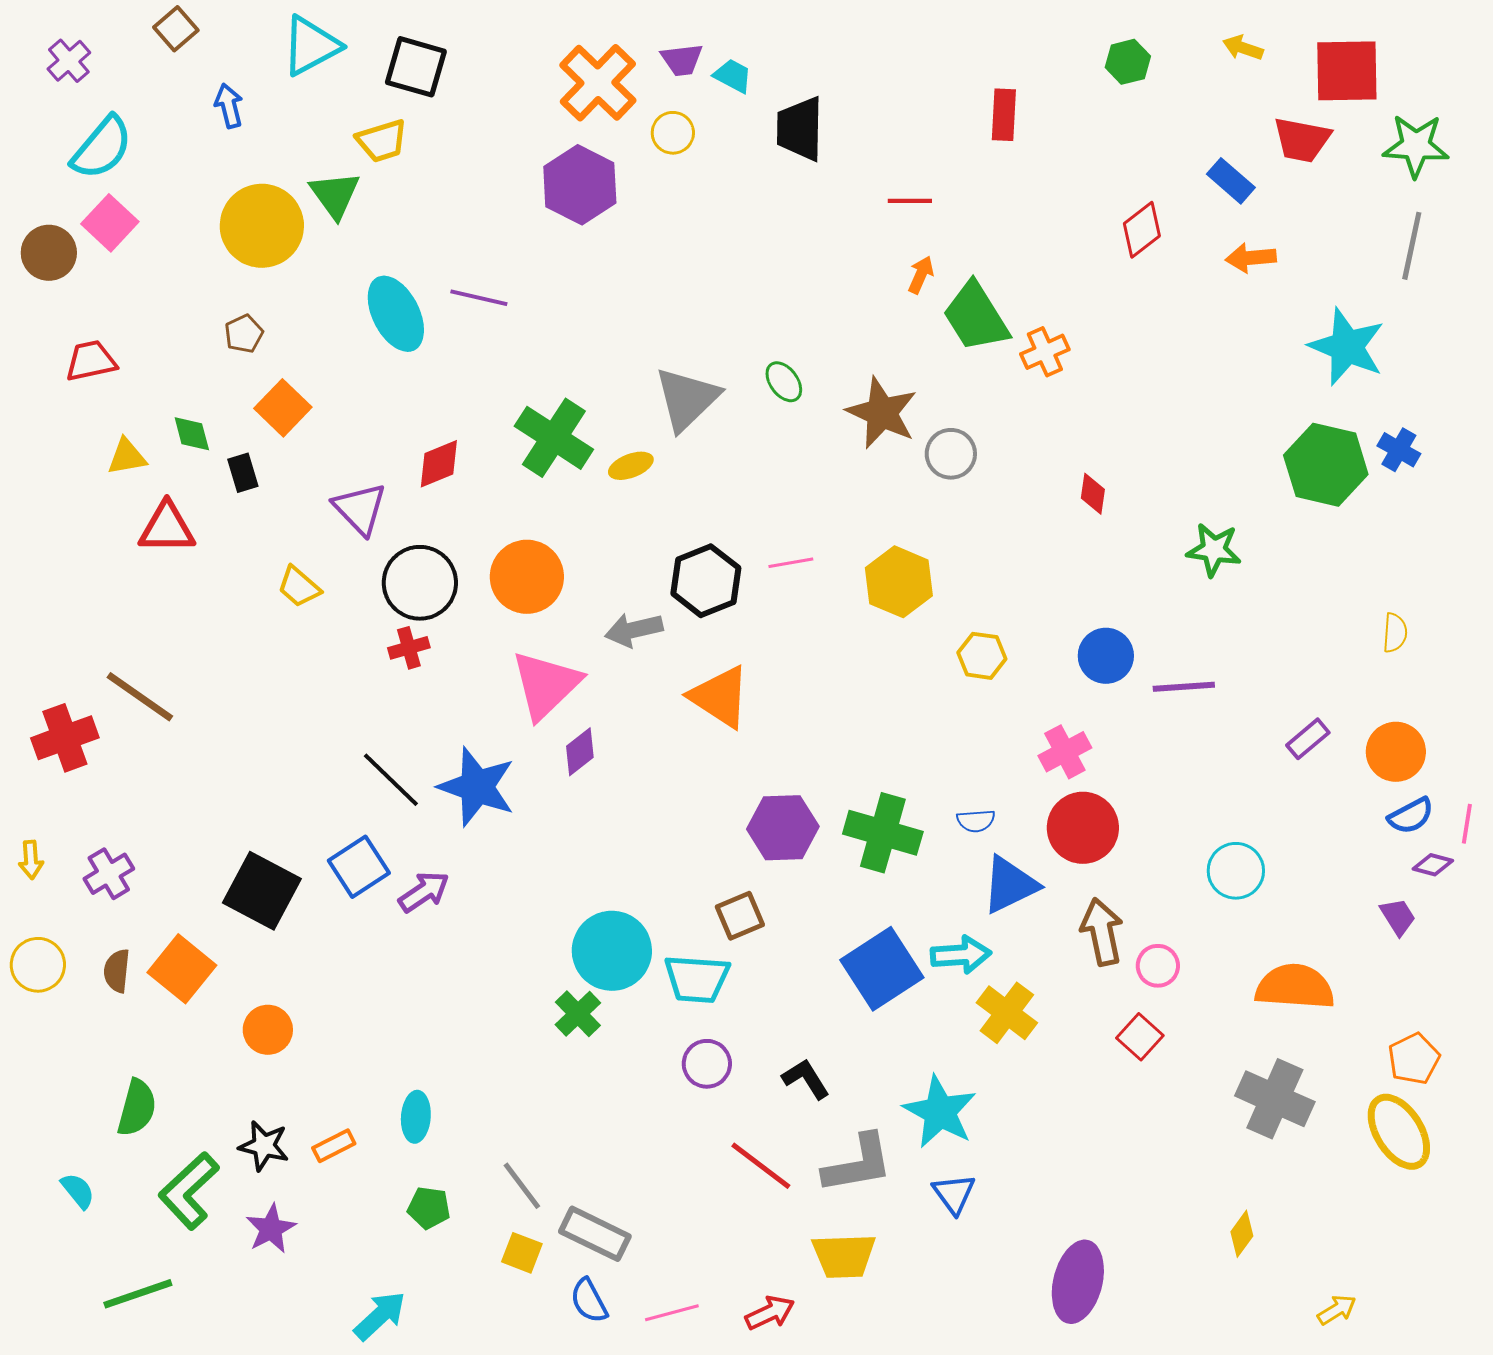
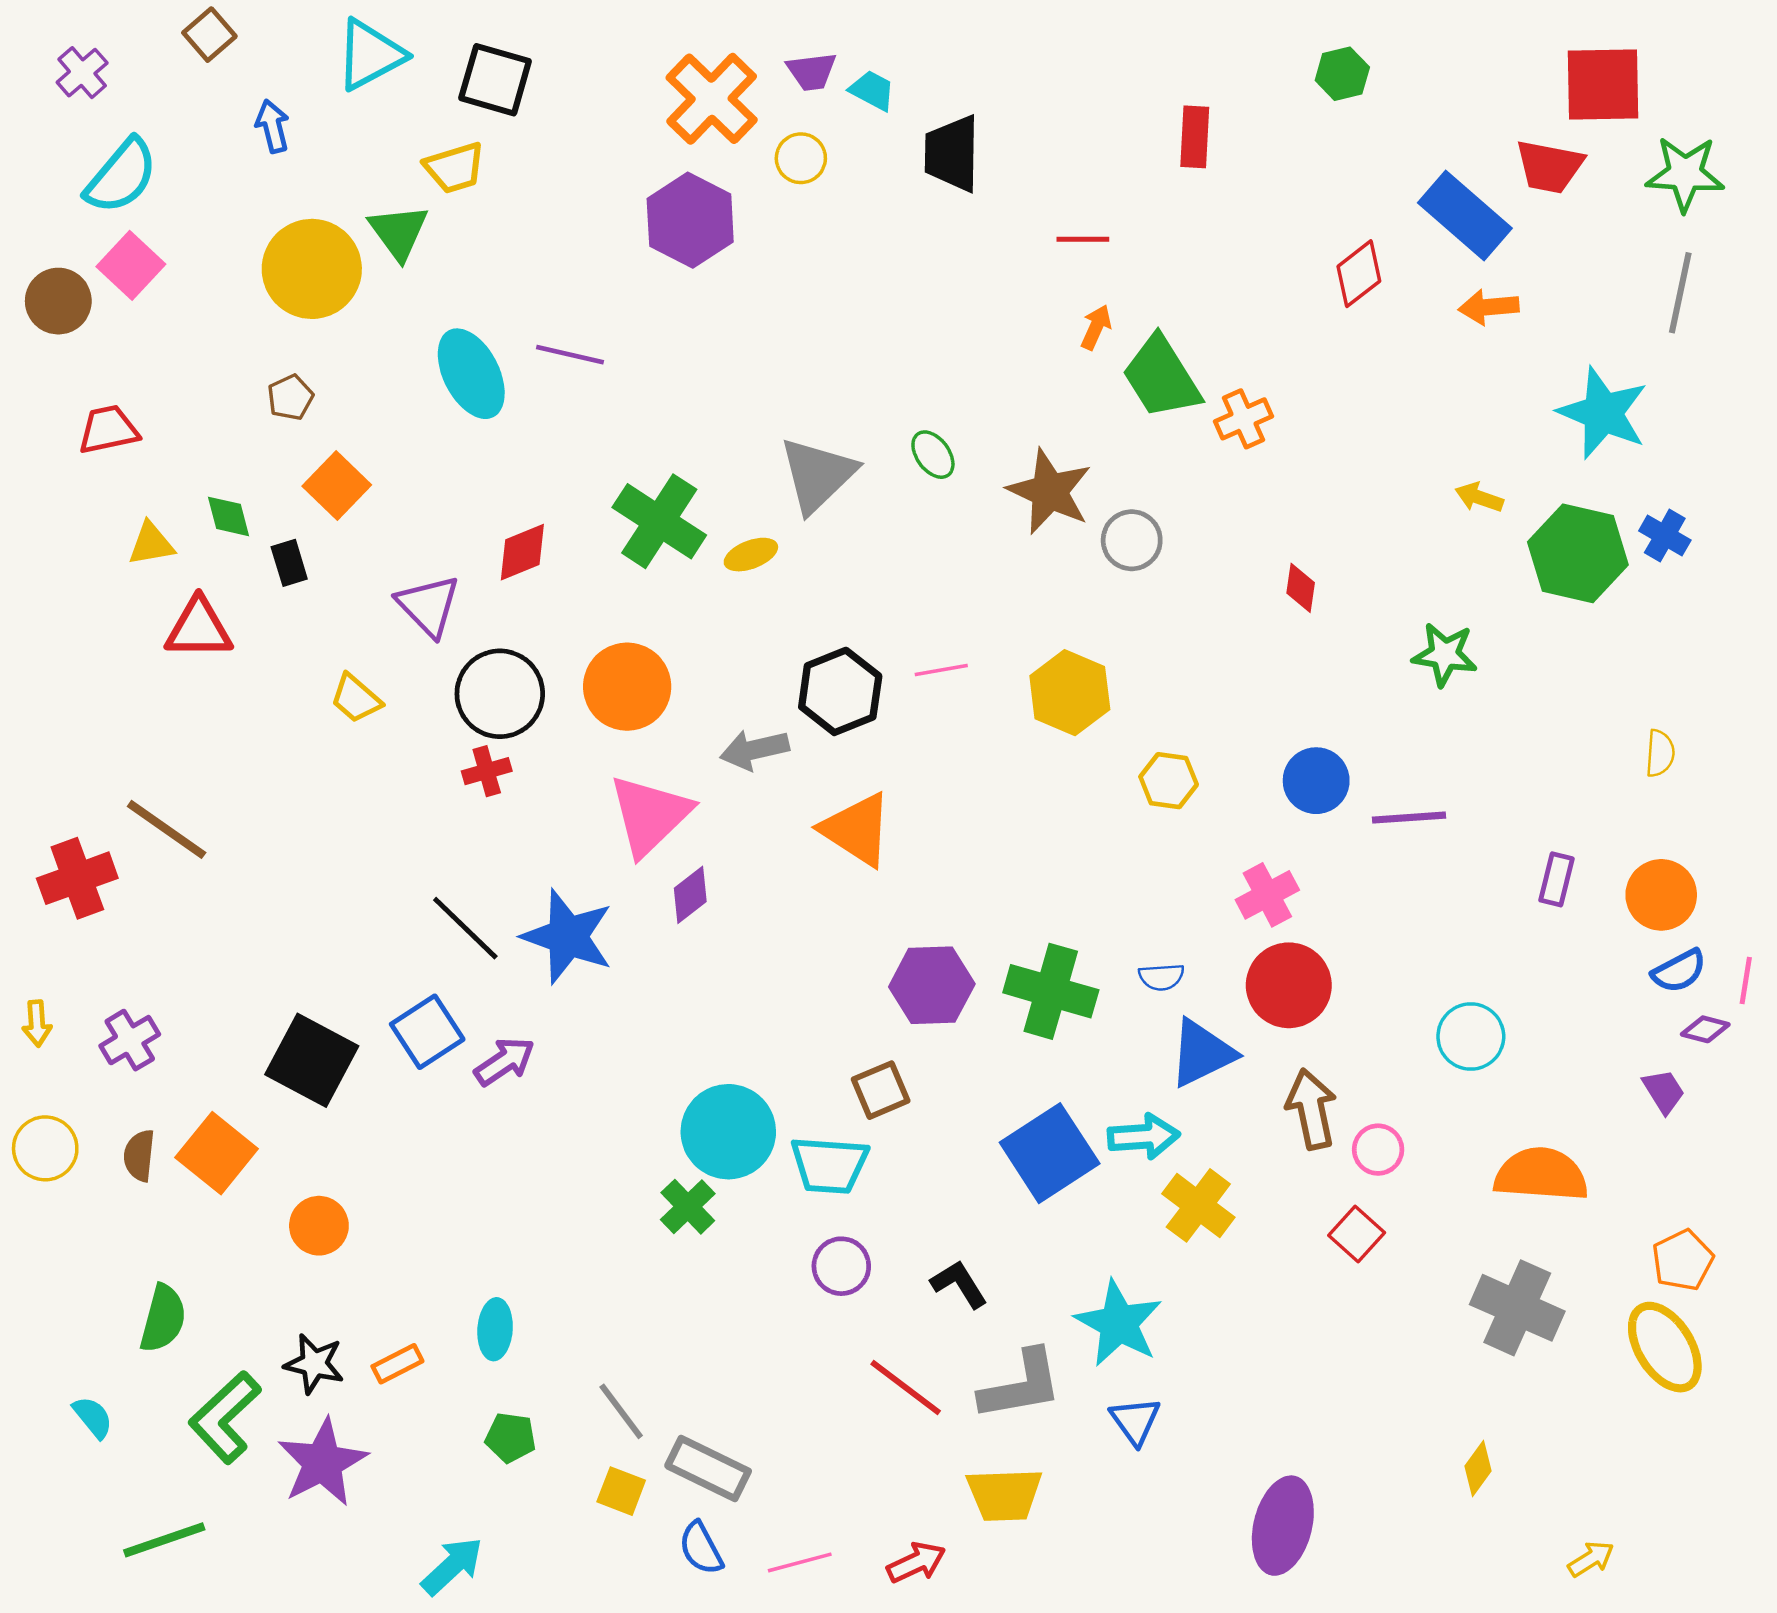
yellow arrow: (1243, 48) -> (1479, 497), moved
blue rectangle: (1231, 181) -> (1465, 215), size x1.6
purple rectangle: (1308, 739) -> (1557, 879), turned -36
purple star: (271, 1229) -> (322, 1463), size x1.5

